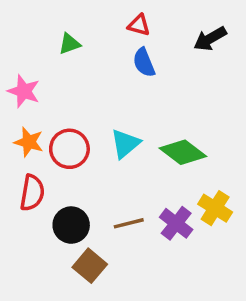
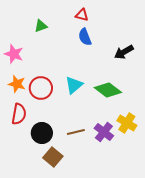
black arrow: (210, 39) -> (124, 52), moved

